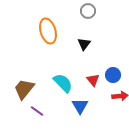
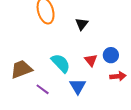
brown trapezoid: (24, 89) -> (21, 69), turned 30
purple line: (37, 111) -> (43, 89), moved

